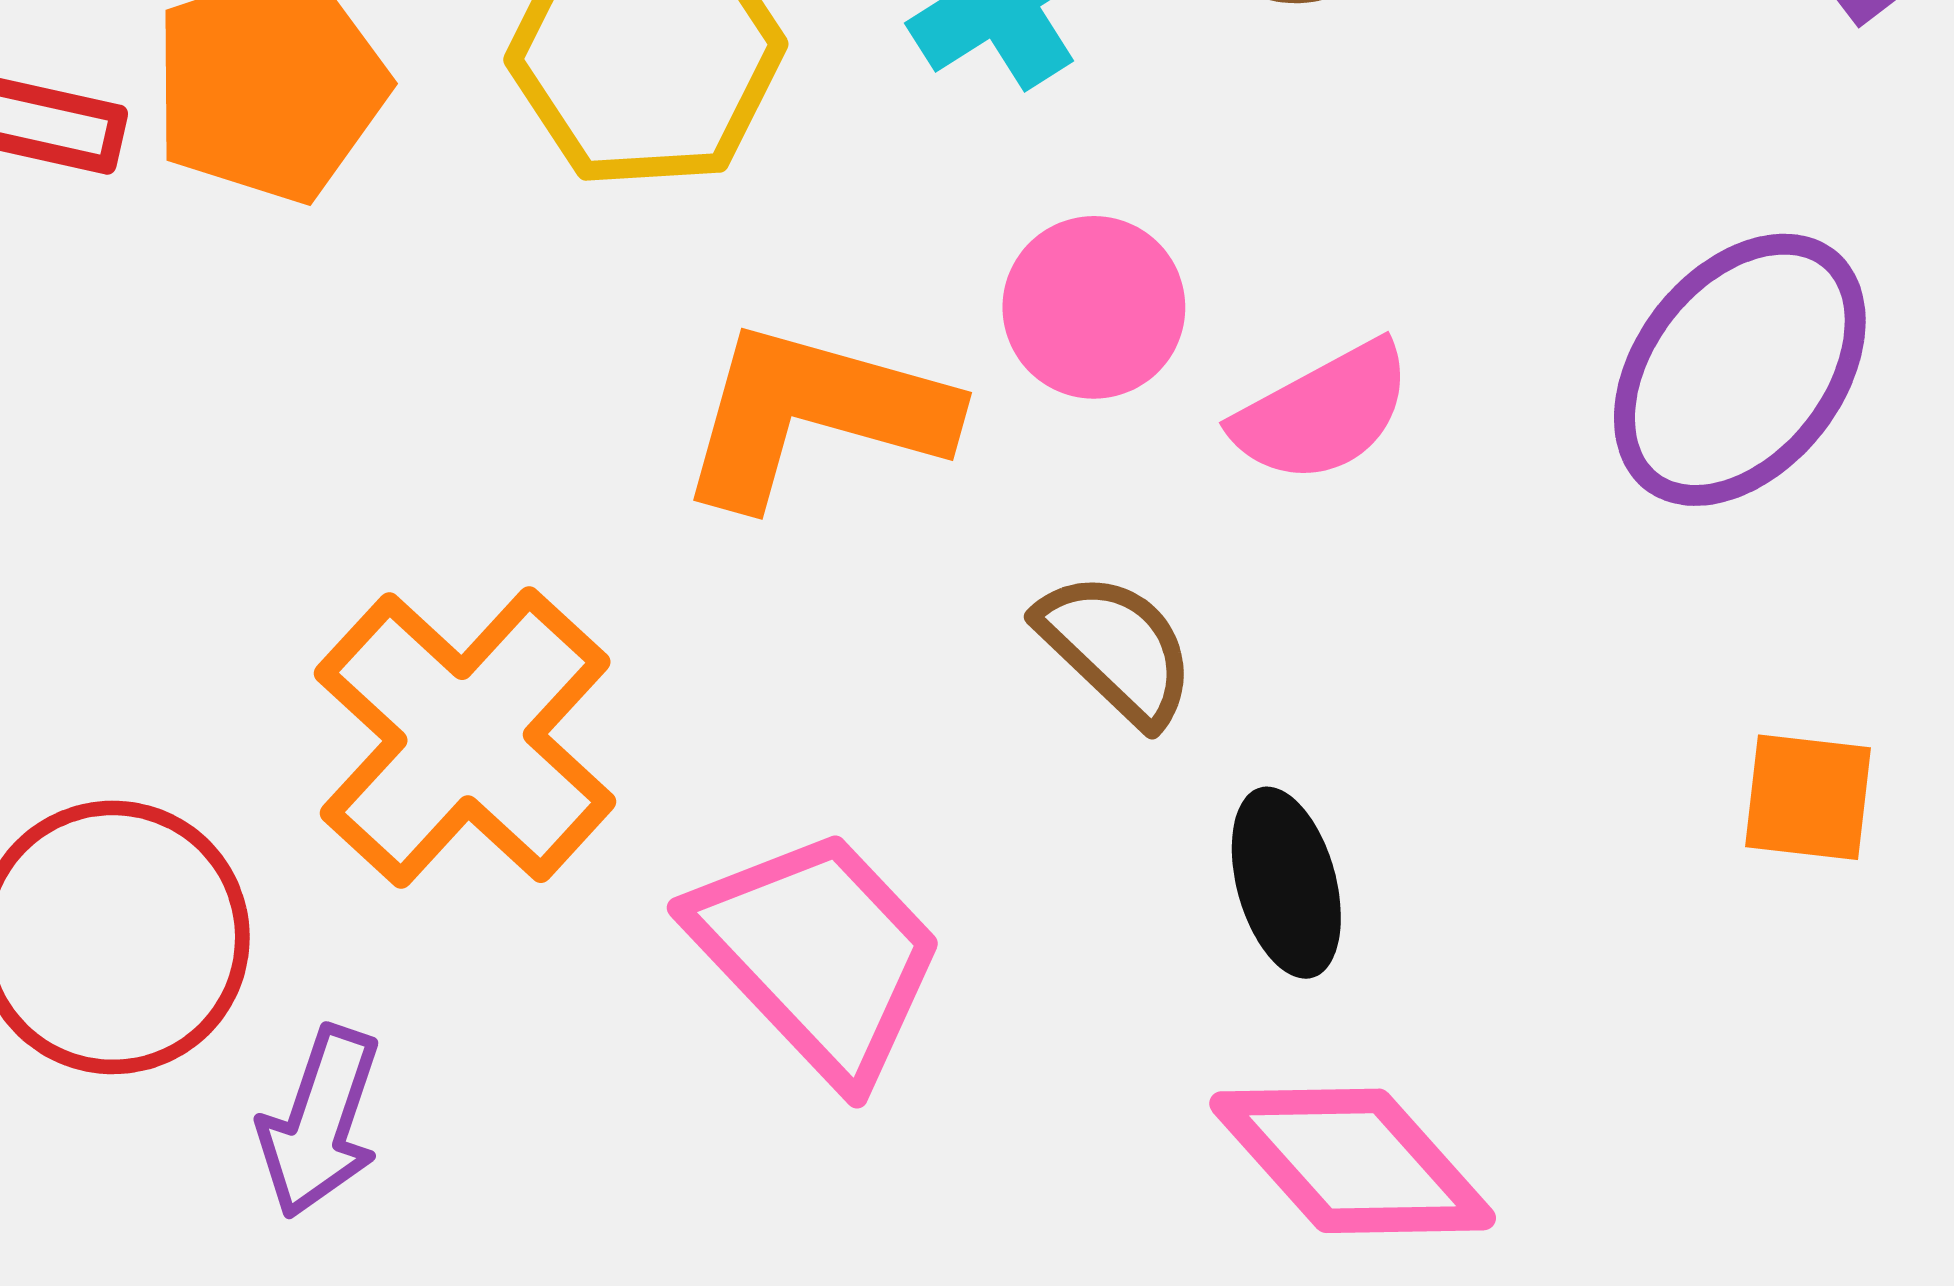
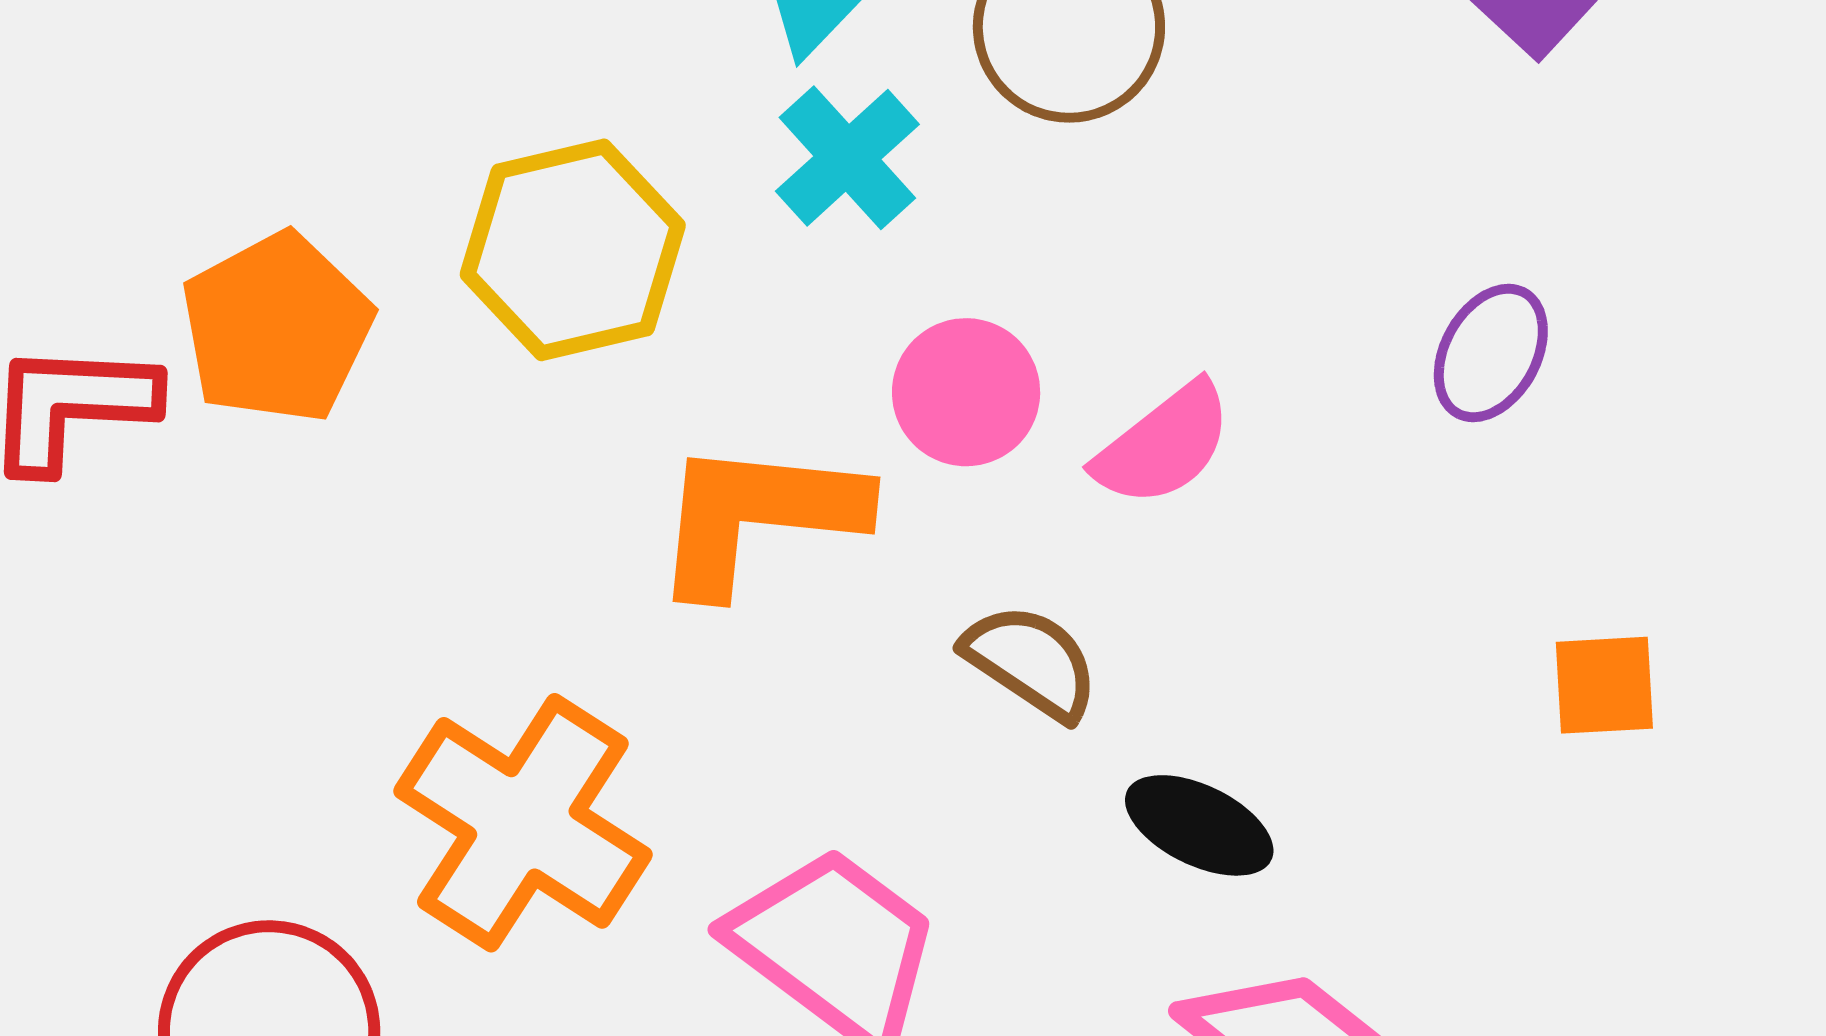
purple ellipse: (1740, 370) -> (1491, 353), size x0.6
black ellipse: (1286, 883) -> (1199, 825), turned -39

